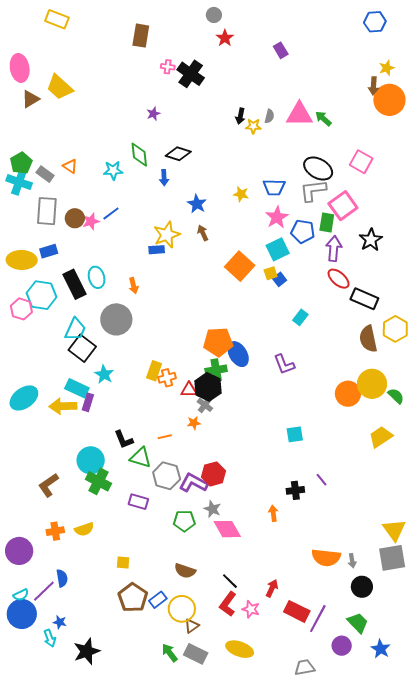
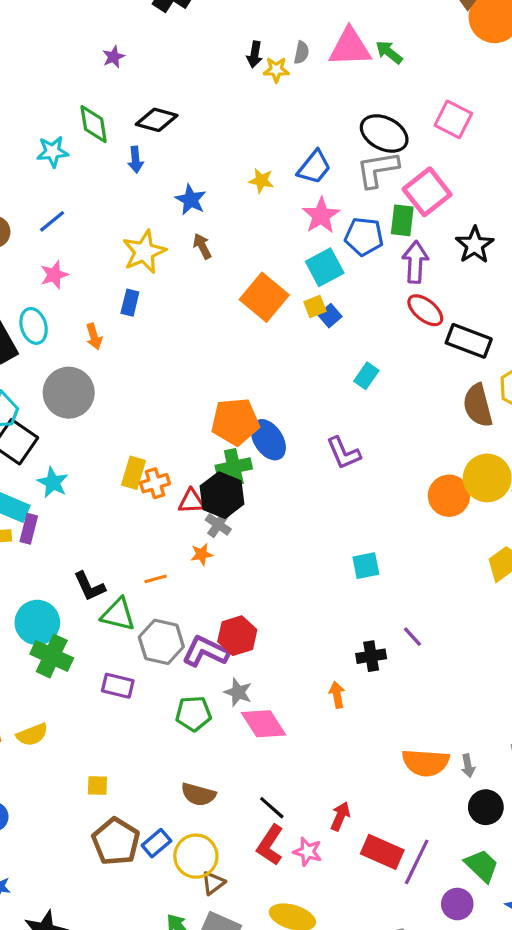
blue trapezoid: (274, 187) -> (314, 167), turned -50
pink star: (91, 221) -> (54, 275), moved
blue rectangle: (157, 250) -> (130, 303), moved, turned -70

